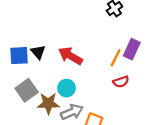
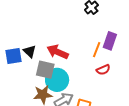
cyan circle: (67, 88) -> (57, 80), size x1.5
gray square: (27, 90) -> (45, 70), moved, turned -36

